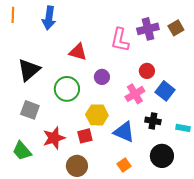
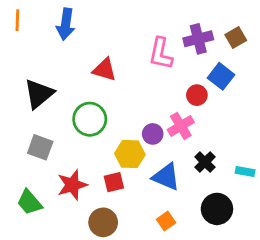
purple circle: (102, 77) -> (153, 134), moved
blue square: (165, 91) -> (221, 76), moved
black cross: (153, 121) -> (205, 162), turned 35

